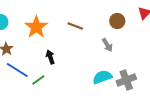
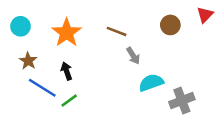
gray arrow: (107, 45) -> (133, 56), moved
black arrow: (50, 57) -> (67, 71), moved
cyan semicircle: (102, 77) -> (151, 83), moved

